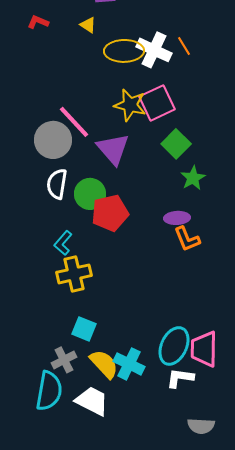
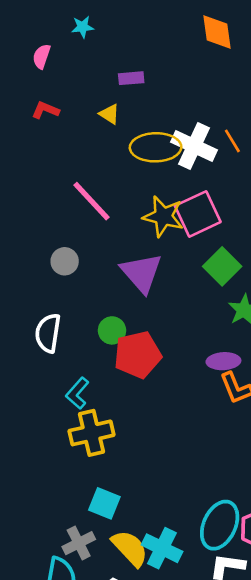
pink line: (74, 122) -> (92, 201), moved
gray circle: (53, 140) -> (65, 261), size x0.6
white semicircle: (57, 184) -> (48, 333), moved
green circle: (90, 194) -> (112, 330), size x0.7

